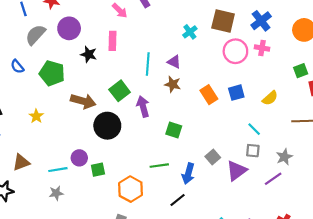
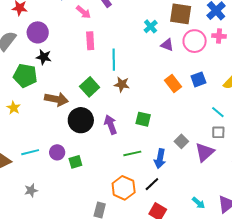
pink rectangle: (113, 41) -> (90, 41), moved
black star: (89, 54) -> (44, 57), moved
purple triangle: (174, 62) -> (167, 45), moved
brown star: (173, 84) -> (122, 84), moved
purple arrow: (143, 107) -> (111, 125), moved
yellow star: (36, 116) -> (14, 108), moved
cyan line: (58, 170) -> (30, 152), moved
orange hexagon: (131, 189) -> (124, 188), moved
gray star: (56, 193) -> (31, 190), moved

